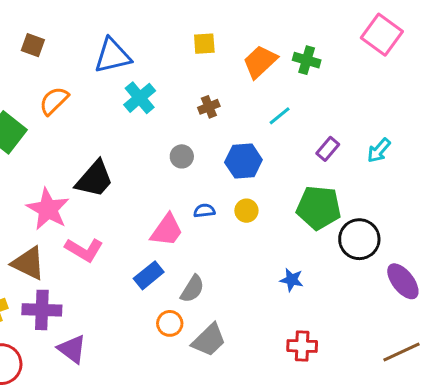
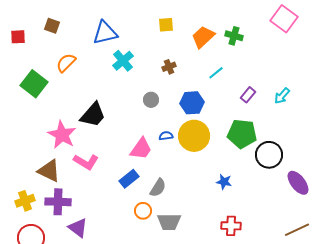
yellow circle: (246, 211) -> (194, 136), size x2.0
gray trapezoid: (209, 340) -> (169, 222), turned 45

